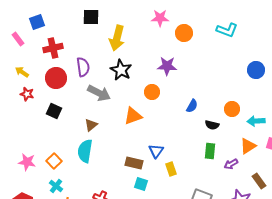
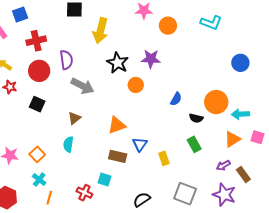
black star: (121, 70) -> (118, 63), moved
orange circle: (232, 109) -> (216, 102), size x1.5
orange triangle: (133, 116) -> (117, 125), moved
cyan semicircle: (85, 151) -> (68, 144), size x0.7
green rectangle: (210, 151) -> (194, 144), turned -35
purple arrow: (231, 164) -> (223, 165), moved
yellow rectangle: (171, 169) -> (164, 158), moved
cyan square: (141, 184) -> (105, 180), moved

